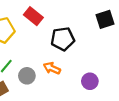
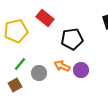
purple circle: (90, 81) -> (81, 70), moved

